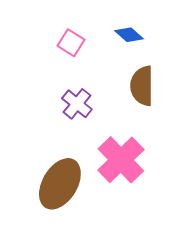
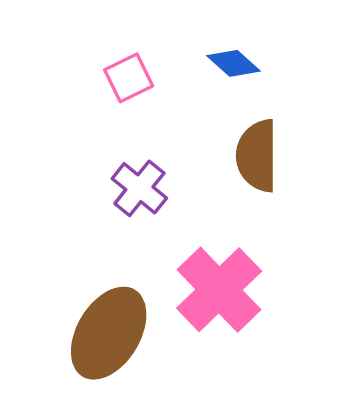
pink square: (71, 43) -> (129, 78), turned 32

